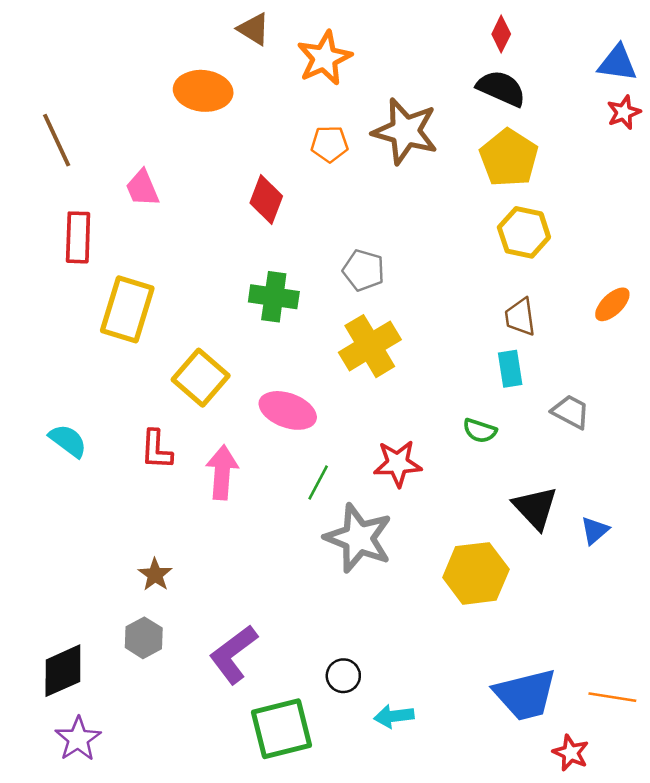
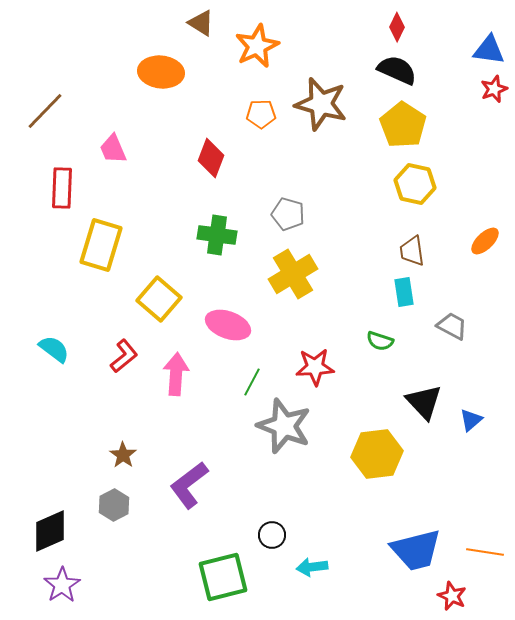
brown line: (57, 140) -> (45, 111), turned 69
red L-shape: (156, 450) -> (124, 356), turned -132
purple L-shape: (233, 654) -> (189, 485), moved

